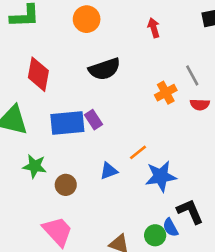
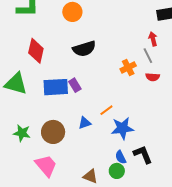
red arrow: (154, 28) -> (153, 39), moved
green star: (35, 166) -> (22, 133), moved
brown circle: (66, 185) -> (53, 132), size x1.5
blue semicircle: (170, 227) -> (121, 157), moved

